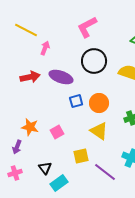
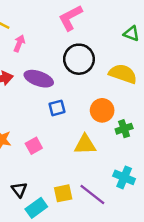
orange circle: (99, 103) -> (102, 110), moved
yellow triangle: (99, 131) -> (85, 145), turned -36
yellow square: (81, 156) -> (63, 193), moved

